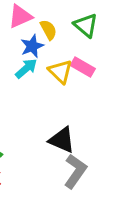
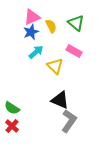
blue star: (32, 46) -> (31, 32), moved
yellow triangle: (60, 71) -> (55, 66), moved

